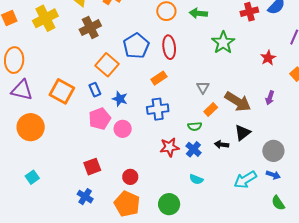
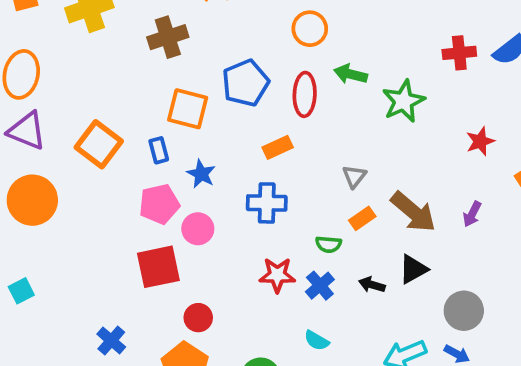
green arrow: (198, 13) -> (350, 74), moved
orange square: (107, 65) -> (188, 109), turned -35
red square: (92, 167) -> (158, 267), moved, size x1.4

